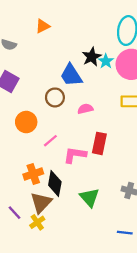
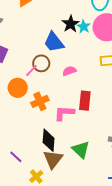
pink line: (50, 141) -> (31, 71), moved
orange cross: (33, 174) -> (40, 101), moved
brown triangle: (41, 203) -> (53, 159), moved
purple line: (15, 213) -> (16, 157), moved

